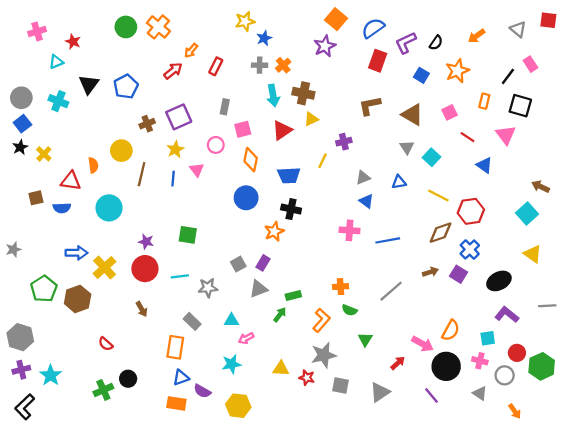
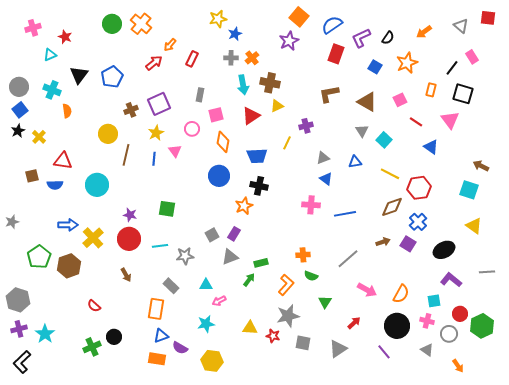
orange semicircle: (93, 165) -> (67, 111), moved
cyan square: (527, 214) -> (469, 190), turned -30
pink arrow: (423, 344) -> (367, 290), moved

